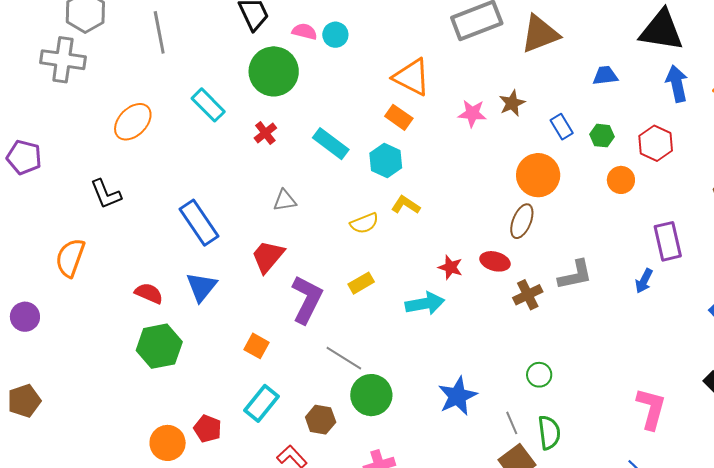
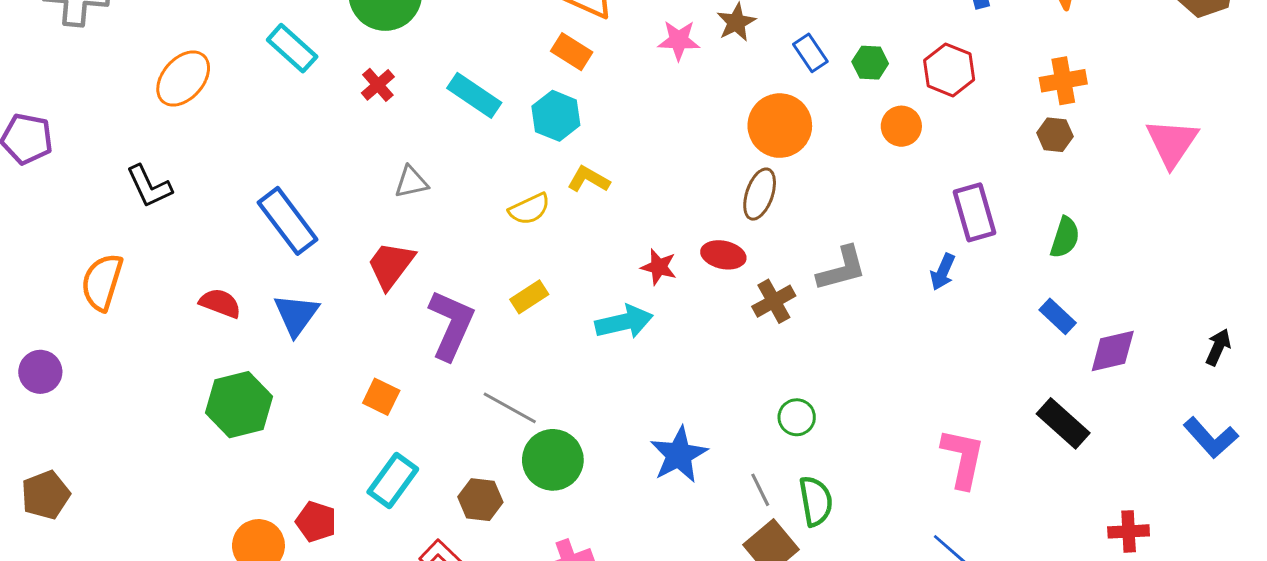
red semicircle: (149, 293) -> (220, 303), moved

